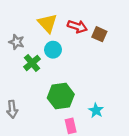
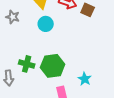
green cross: (32, 63) -> (27, 64), moved, turned -35

